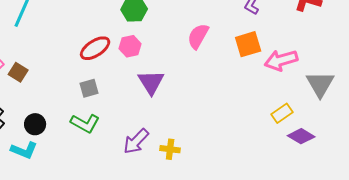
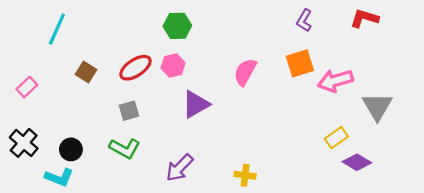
pink semicircle: (198, 36) -> (245, 72), moved
brown square: (18, 72) -> (86, 72), moved
purple triangle: (151, 82) -> (196, 104), turned 32
yellow cross: (170, 149) -> (245, 175), moved

